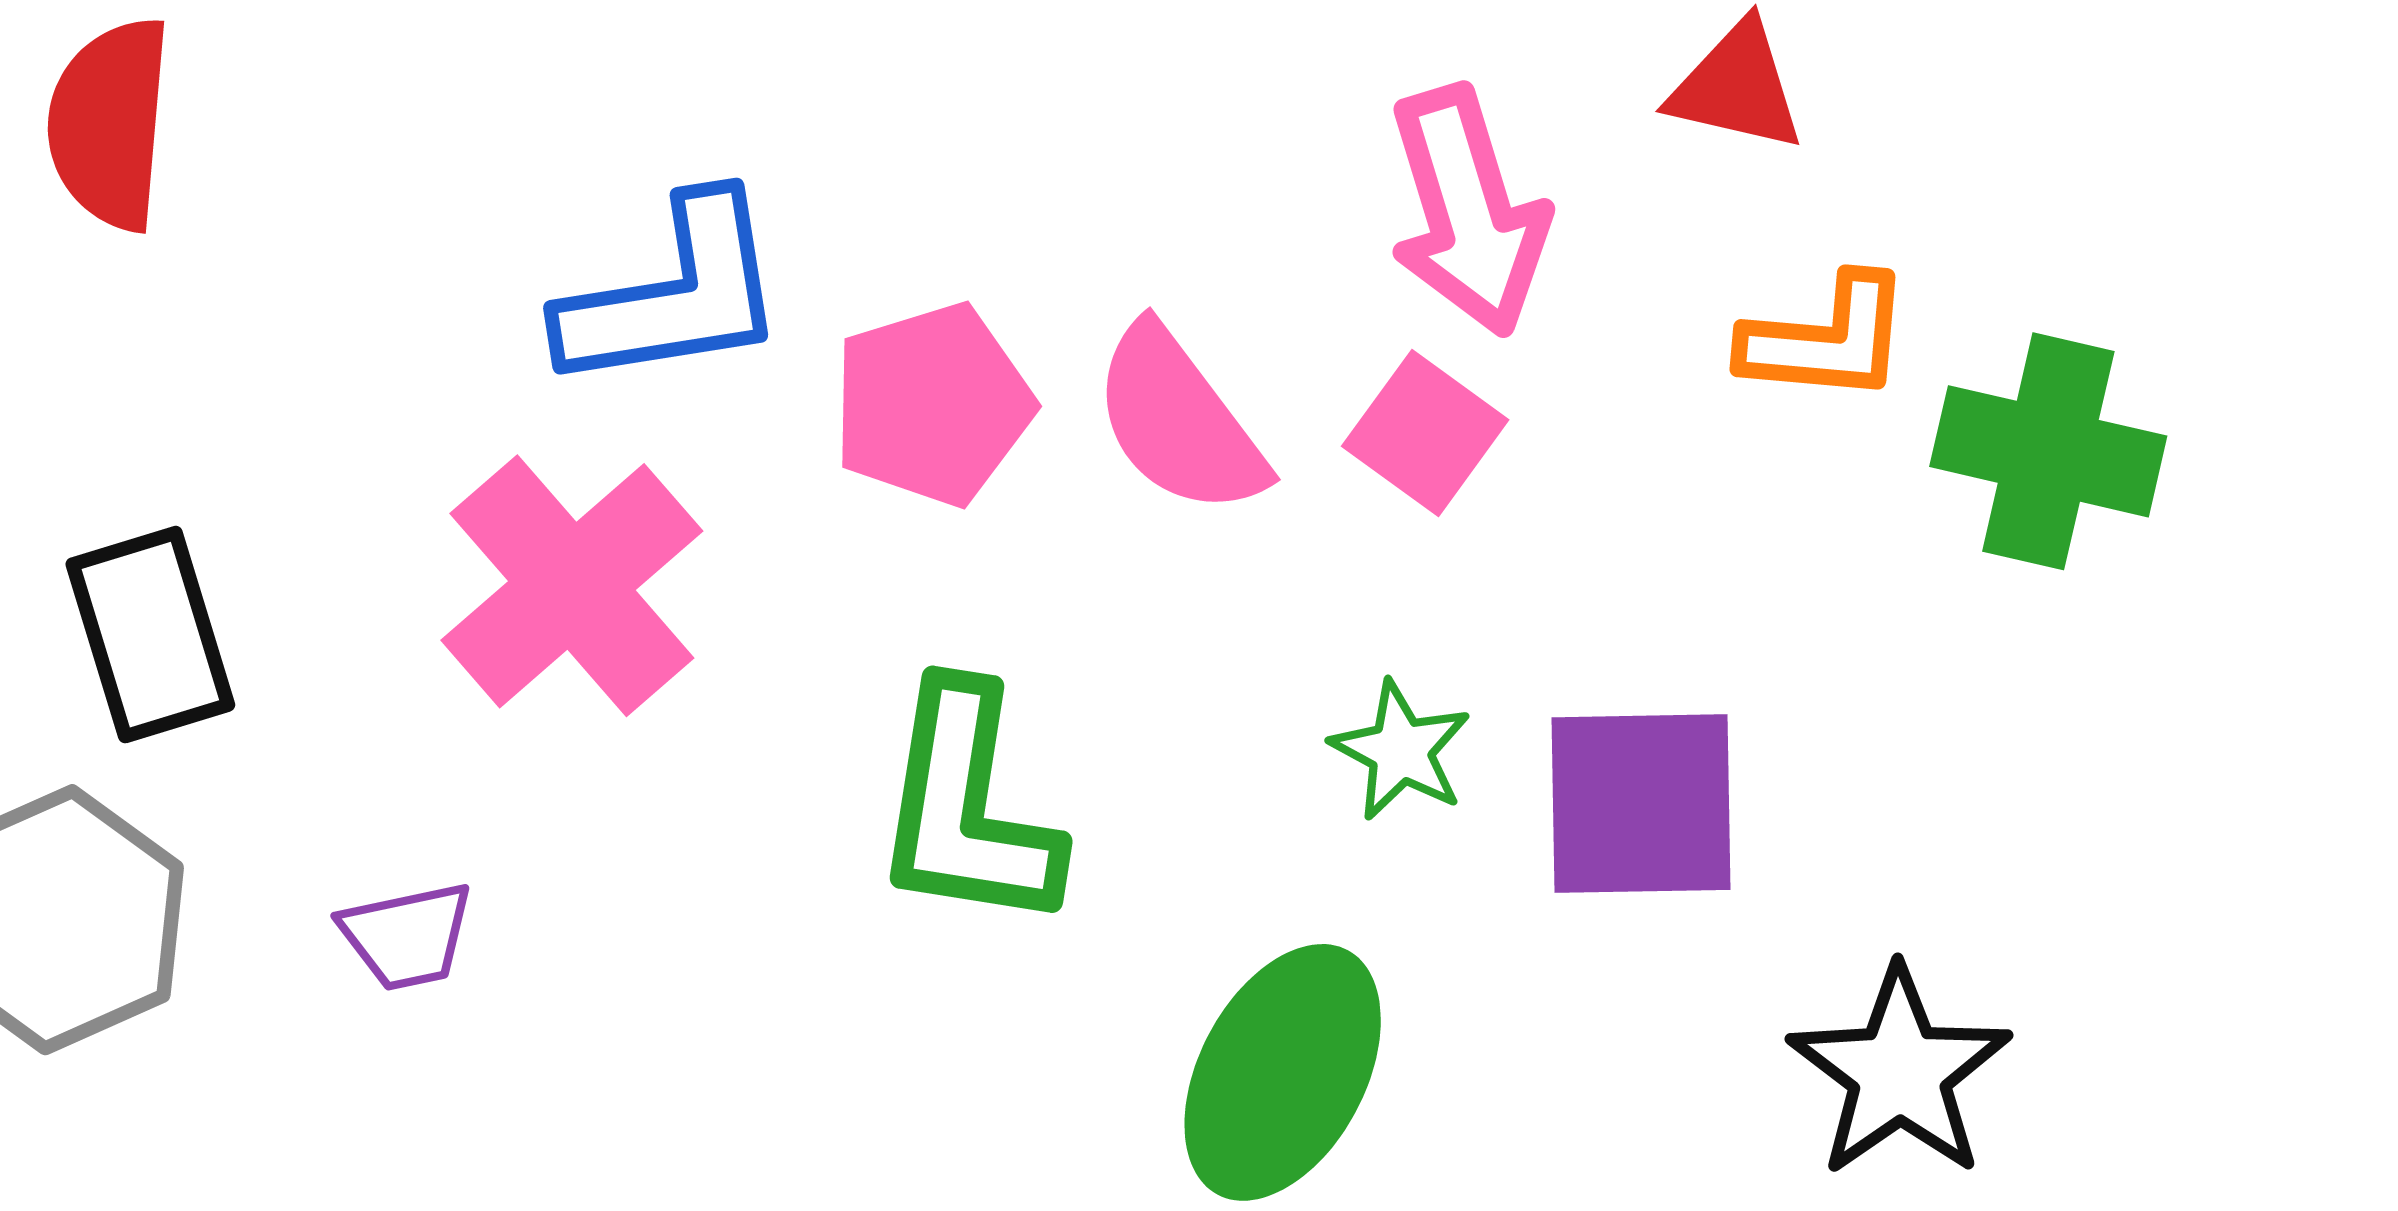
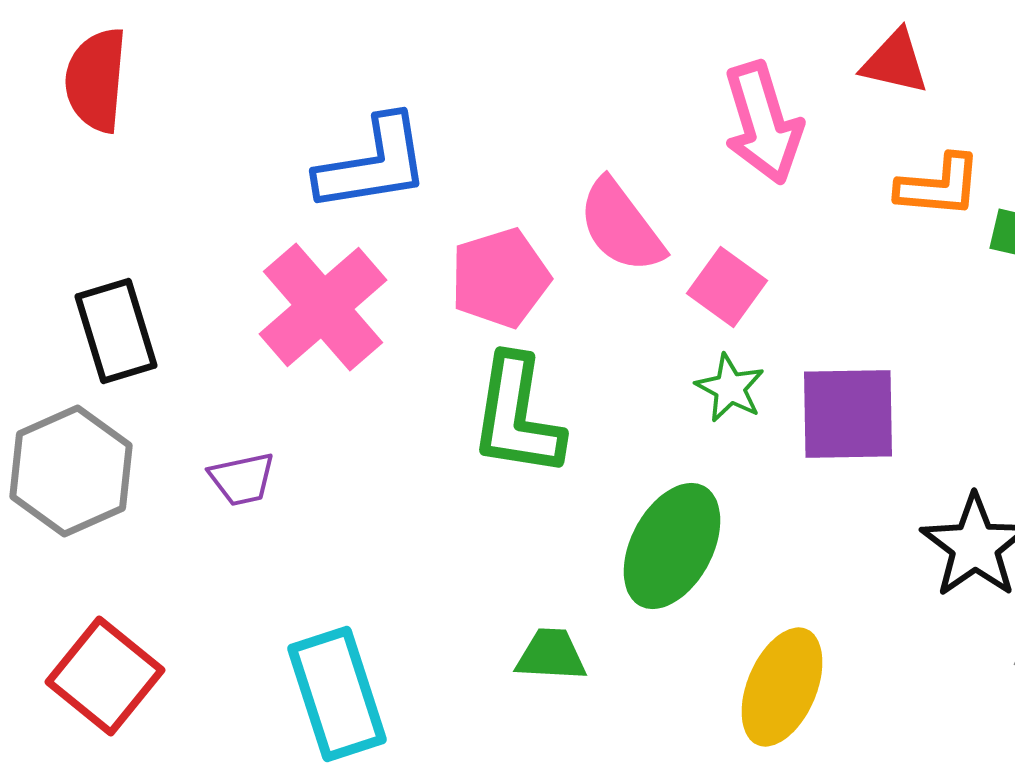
pink pentagon: (932, 404) -> (500, 278), moved
pink square: (1425, 433) -> (727, 287), moved

